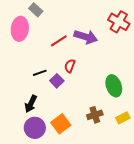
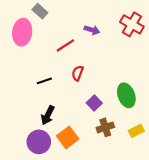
purple arrow: (86, 37) -> (92, 30), moved, size x0.6
purple square: (57, 81) -> (94, 103), moved
black arrow: (31, 104) -> (48, 115), moved

